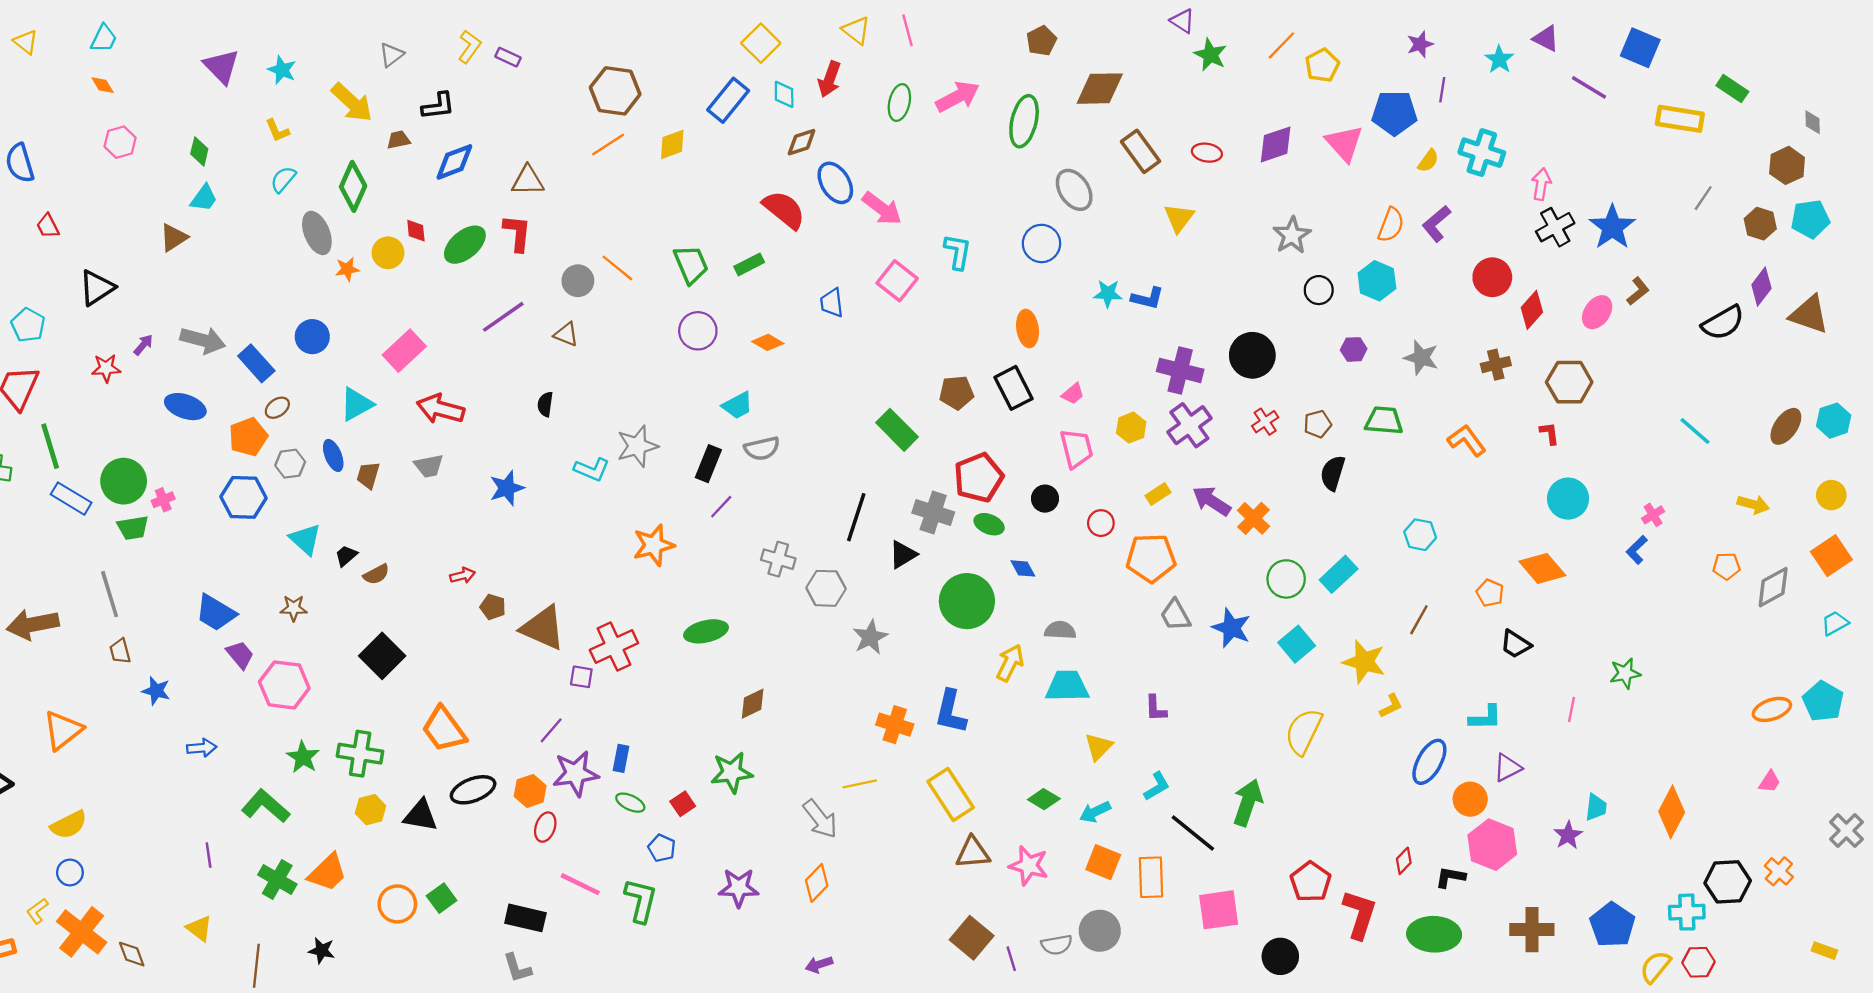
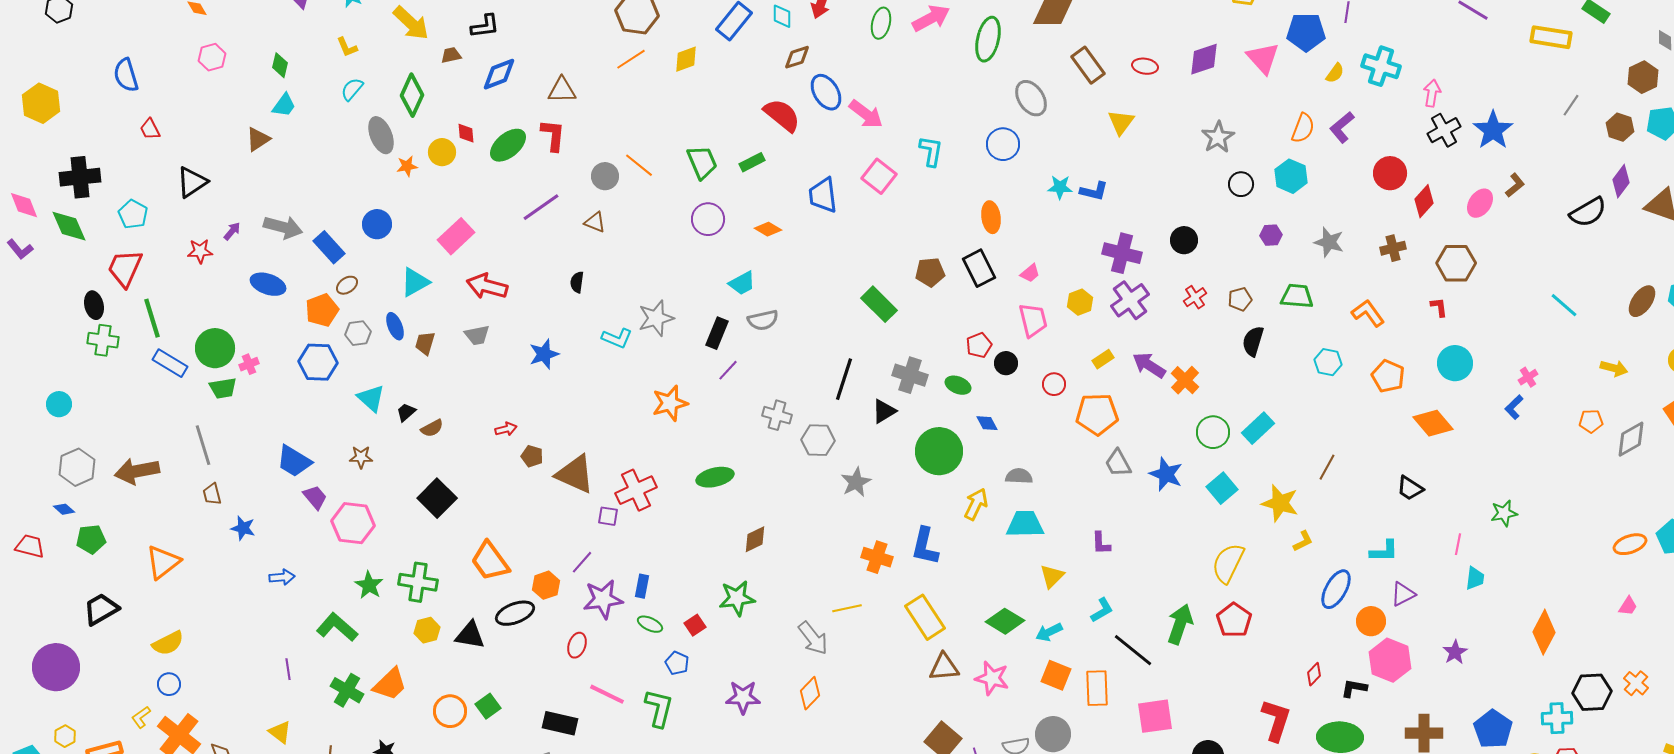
blue trapezoid: (832, 303) -> (823, 195), size x1.4
black circle: (1252, 355) -> (1184, 240), size x0.7
red pentagon: (979, 478) -> (979, 345), moved, size x0.6
cyan hexagon: (1420, 535) -> (1328, 362), moved
orange pentagon: (1490, 593) -> (1388, 376), moved, size x1.4
orange hexagon: (530, 791) -> (546, 585), moved
green diamond: (1044, 799) -> (1005, 621), size x1.4
cyan trapezoid: (1596, 807) -> (1475, 578), moved
red pentagon: (1311, 882) -> (1234, 620), moved

